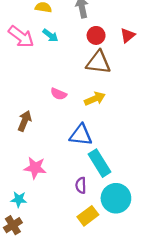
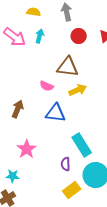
cyan arrow: (50, 35) -> (40, 36), turned -112
brown triangle: (98, 62) -> (68, 67), moved
blue triangle: (81, 135) -> (56, 113), moved
pink star: (35, 168) -> (27, 149), turned 30

